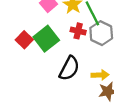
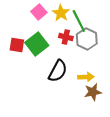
red square: (24, 40) -> (17, 45), turned -35

